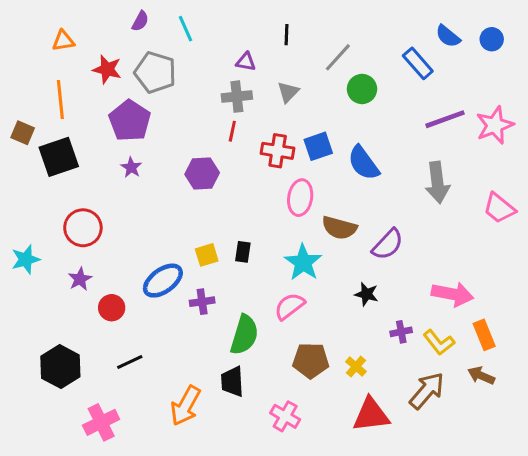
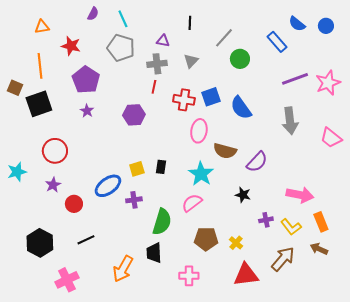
gray pentagon: (155, 72) -> (121, 48), moved
pink cross: (285, 416) -> (189, 276), turned -30

